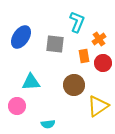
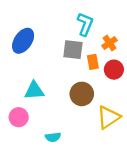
gray square: (55, 44) -> (73, 50), moved

